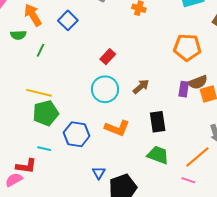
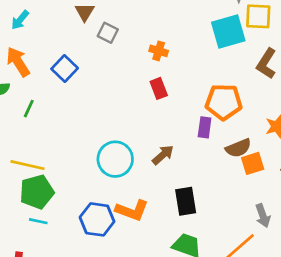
red rectangle: (108, 57) -> (159, 88), moved, turned -63
purple rectangle: (184, 89) -> (205, 127), moved
blue hexagon: (77, 134) -> (97, 219), moved
cyan line: (44, 149) -> (38, 221), moved

